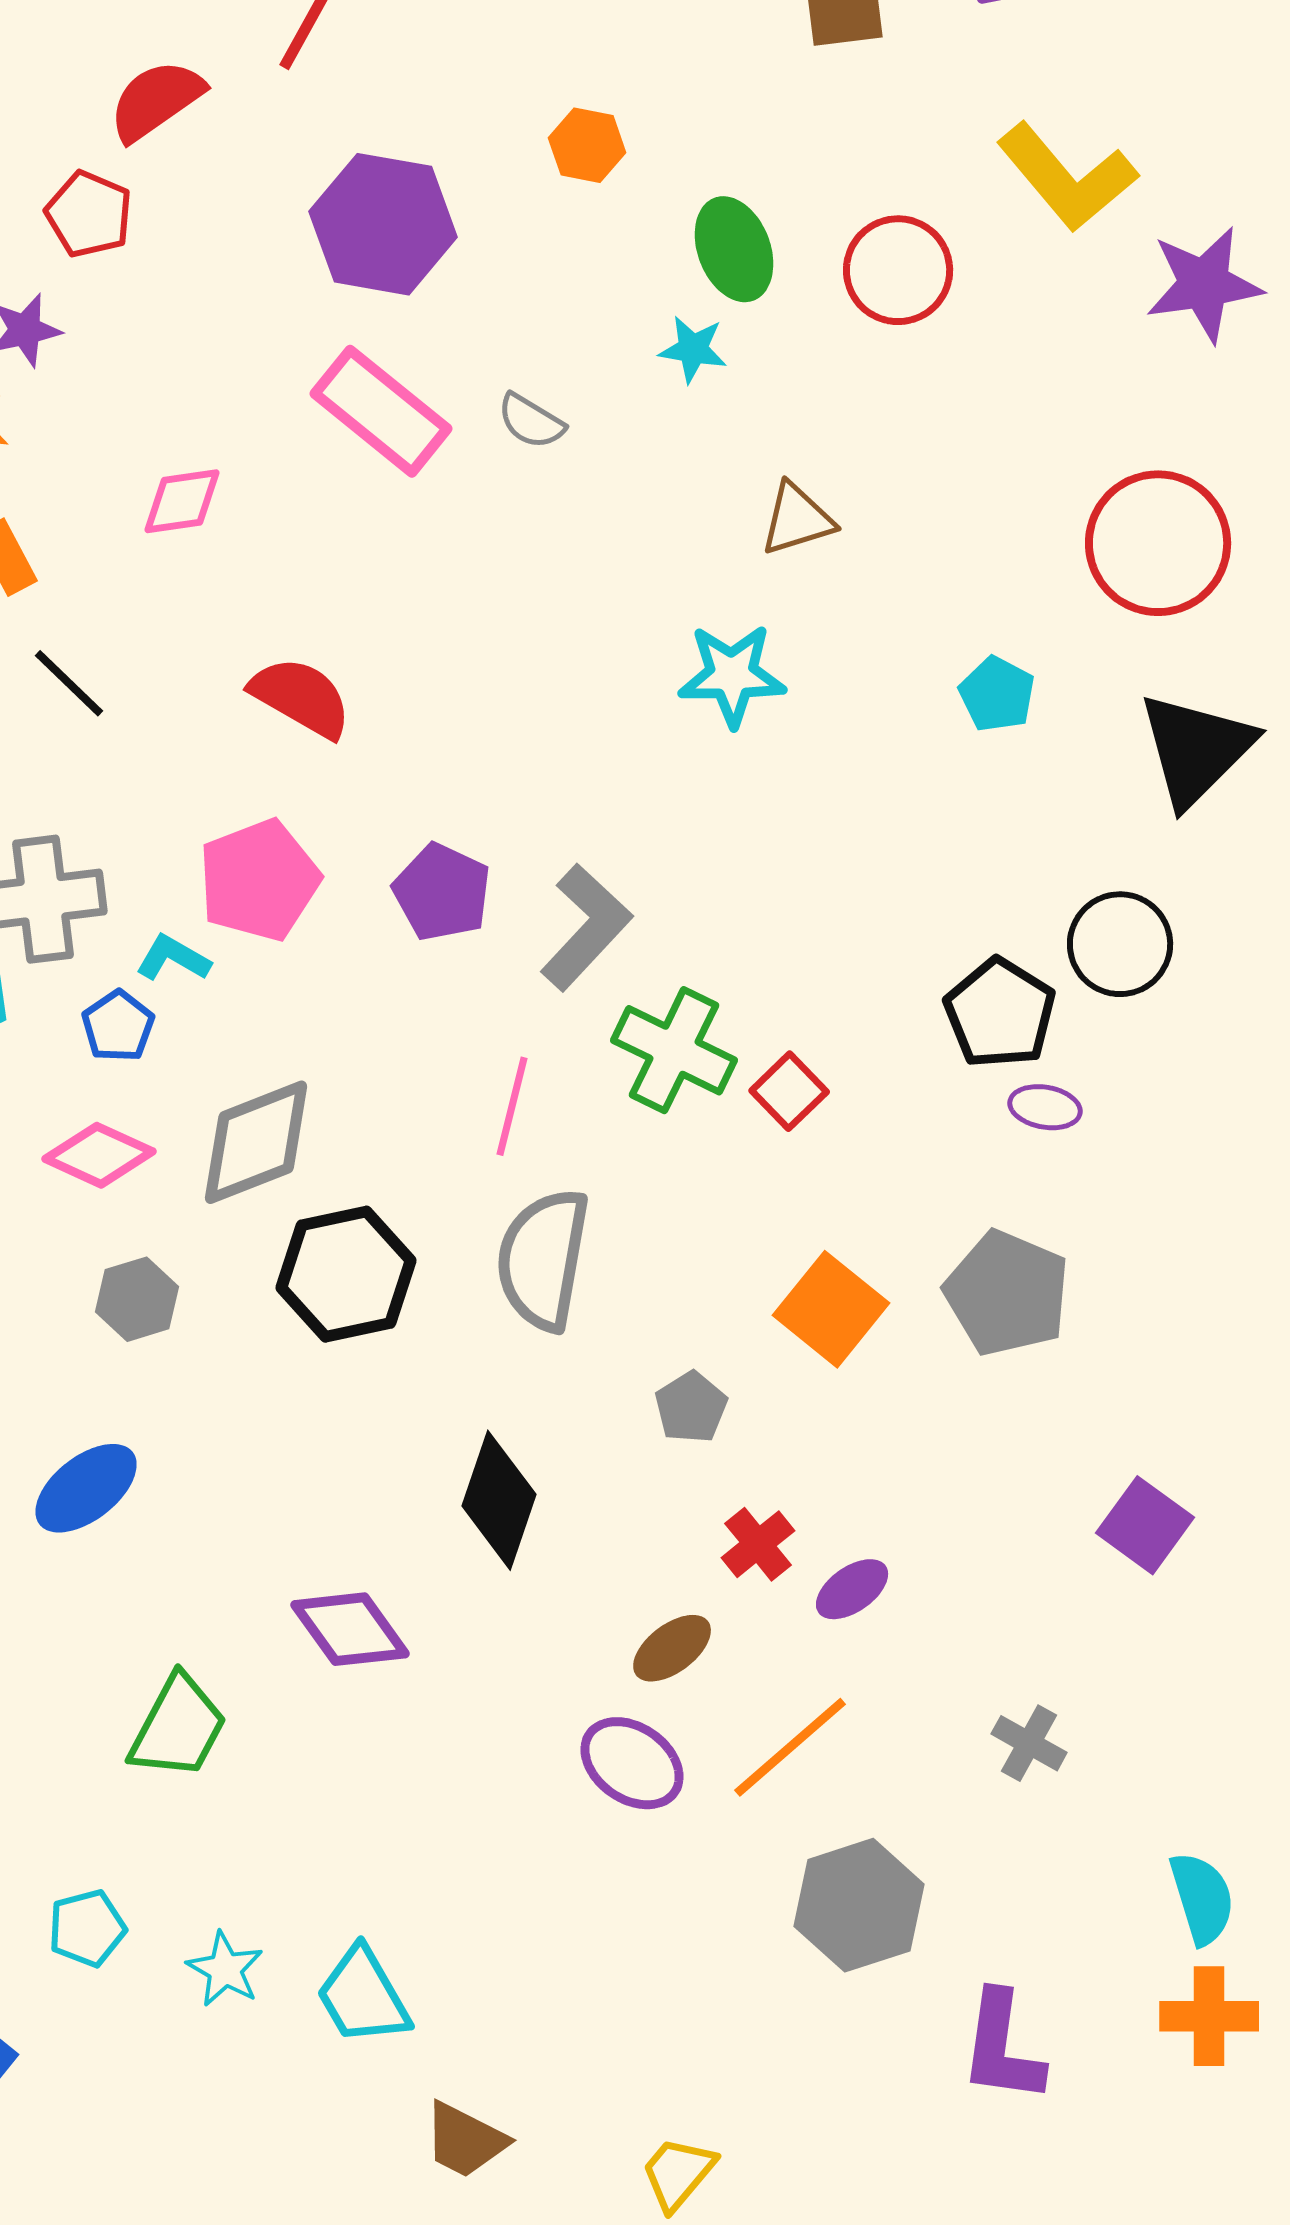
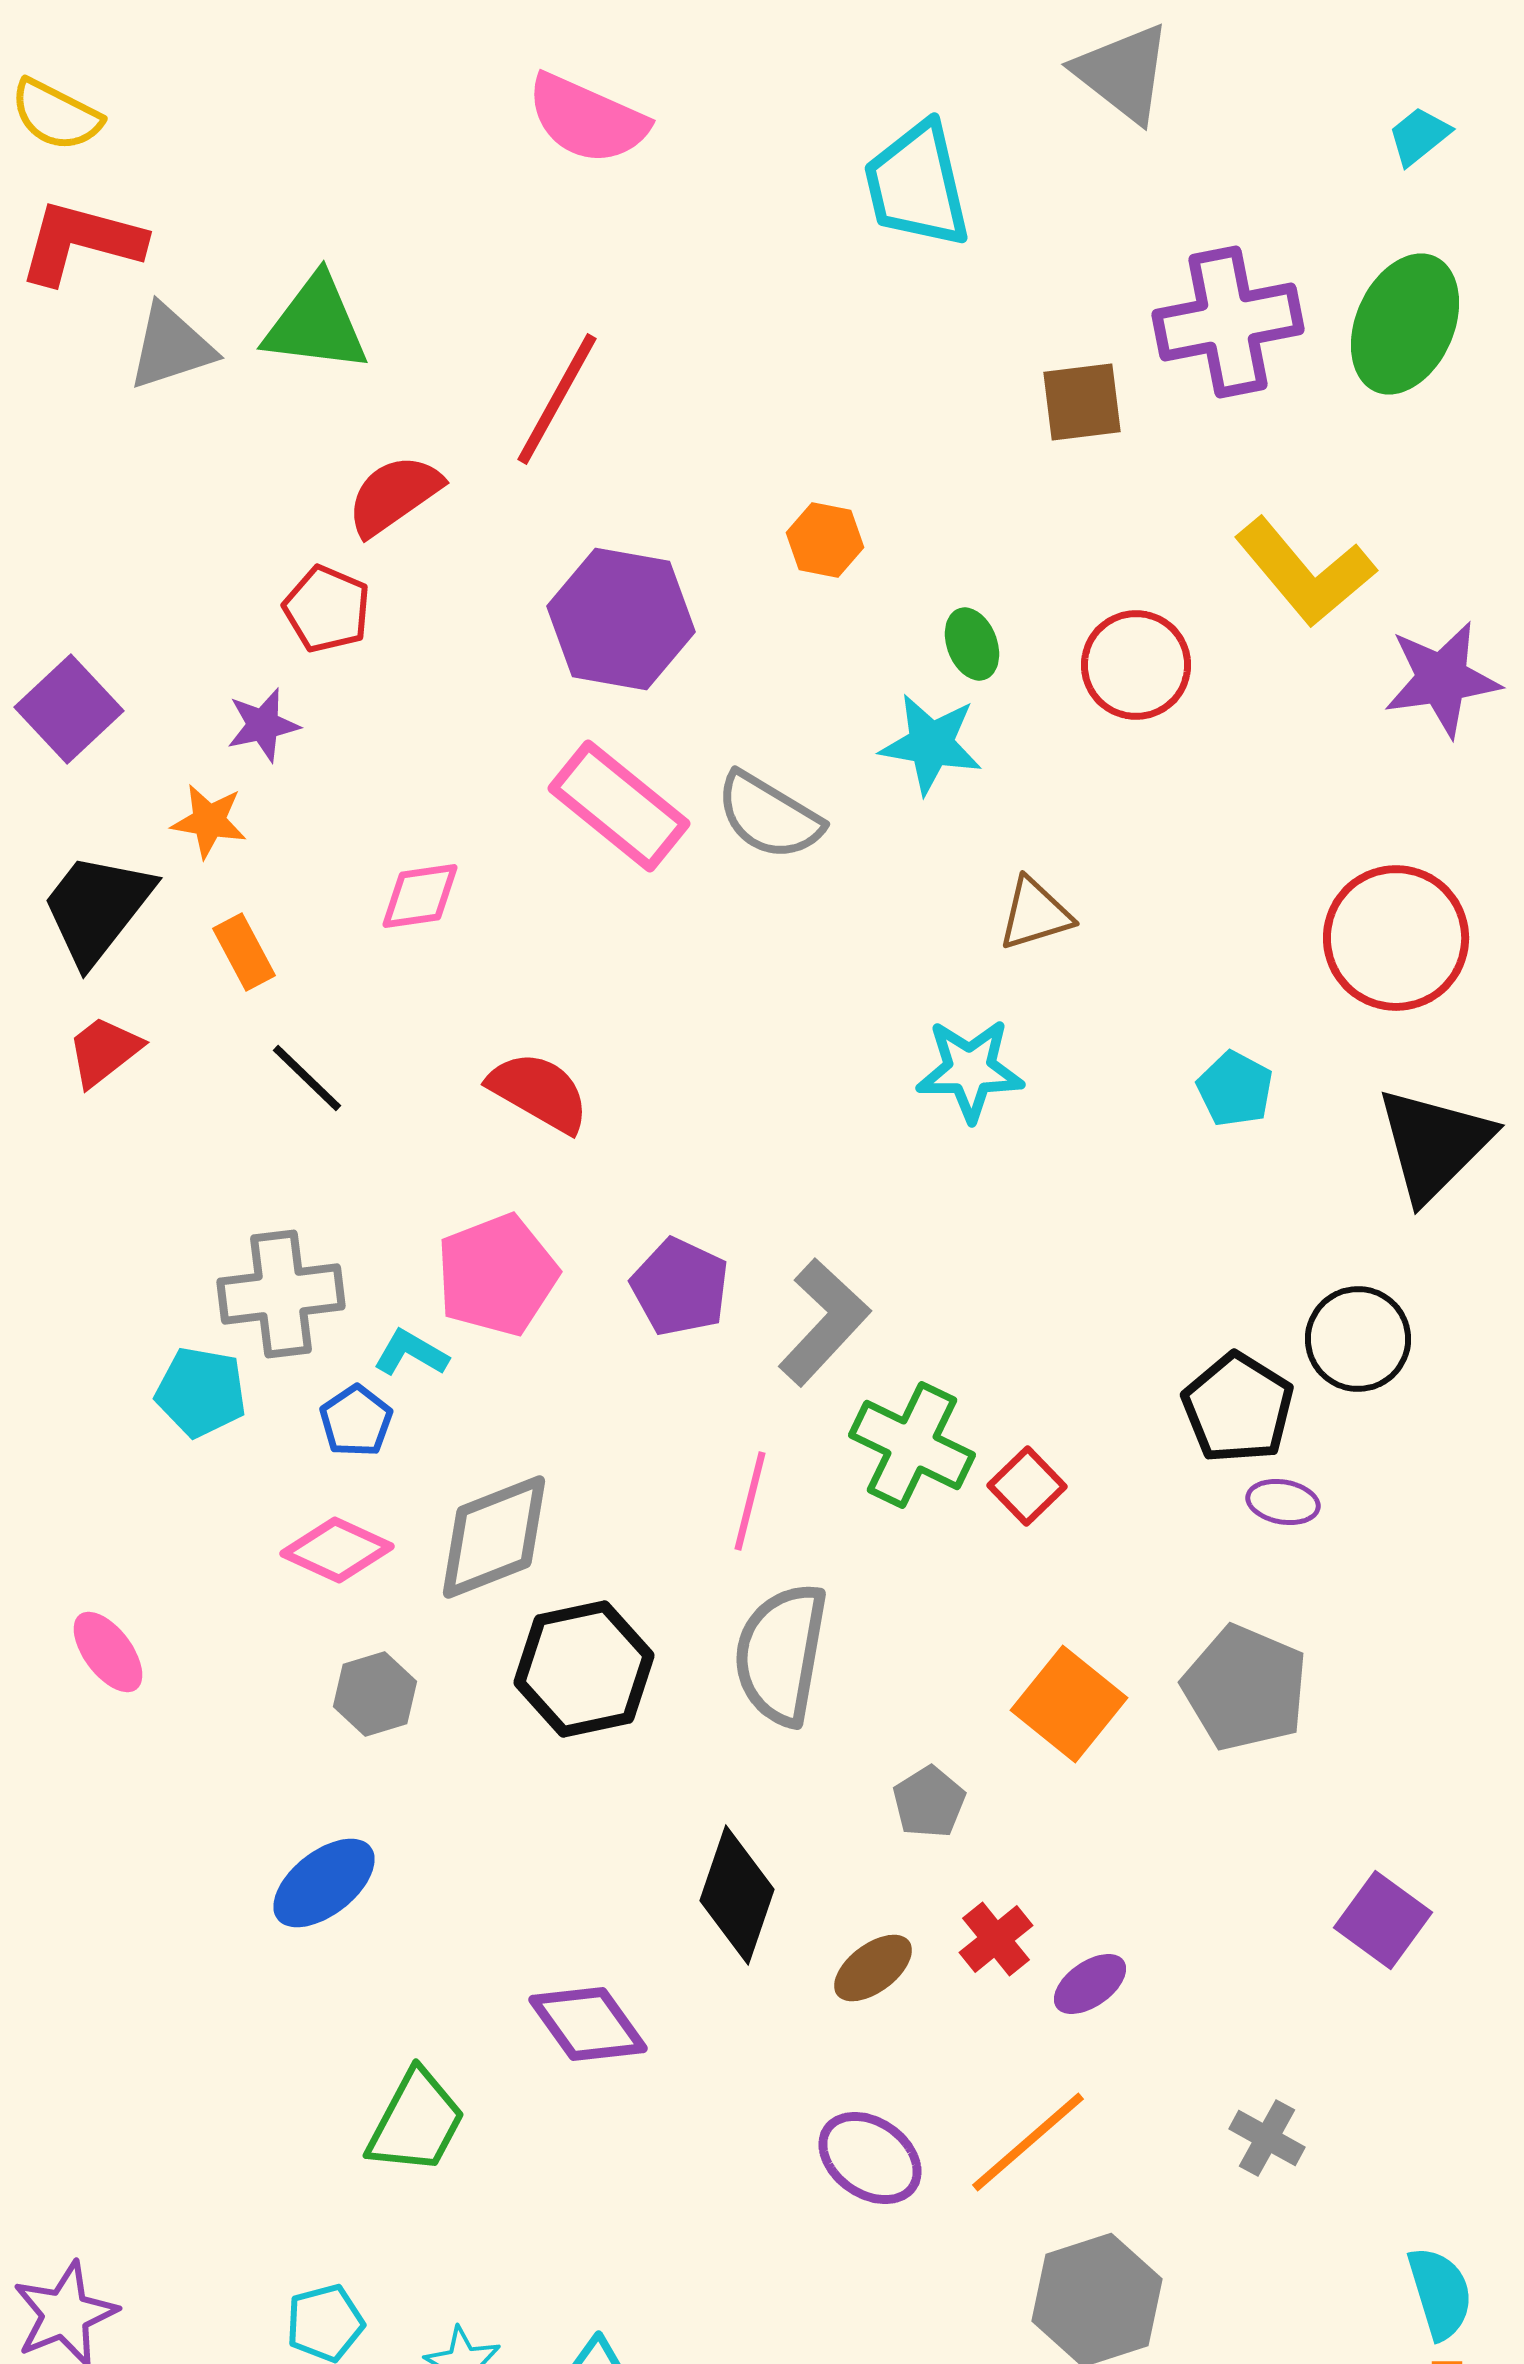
green ellipse: (734, 249) -> (972, 644), size x0.7
cyan star: (693, 349) -> (931, 744), size x1.5
gray semicircle: (531, 421) -> (769, 816), size x1.6
brown ellipse: (672, 1648) -> (873, 1968), moved

